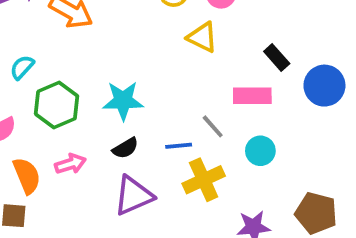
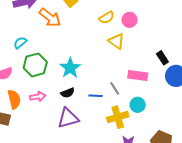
black rectangle: (277, 57) -> (162, 58), moved
cyan star: (123, 101) -> (70, 68), turned 30
yellow cross: (204, 180) -> (118, 117), moved

